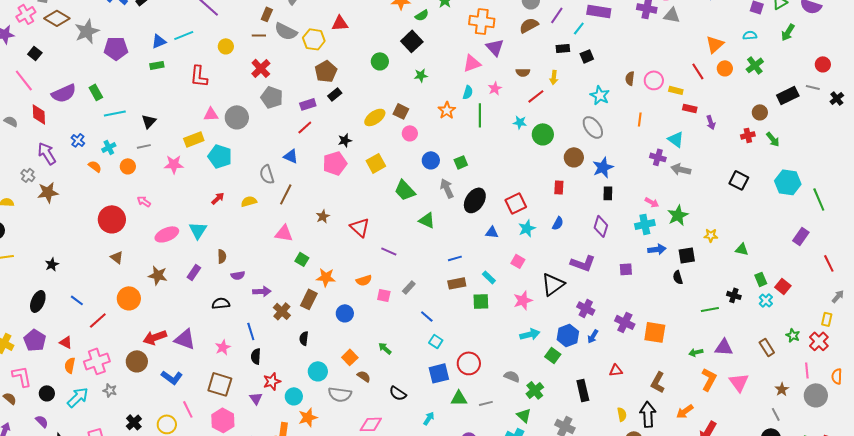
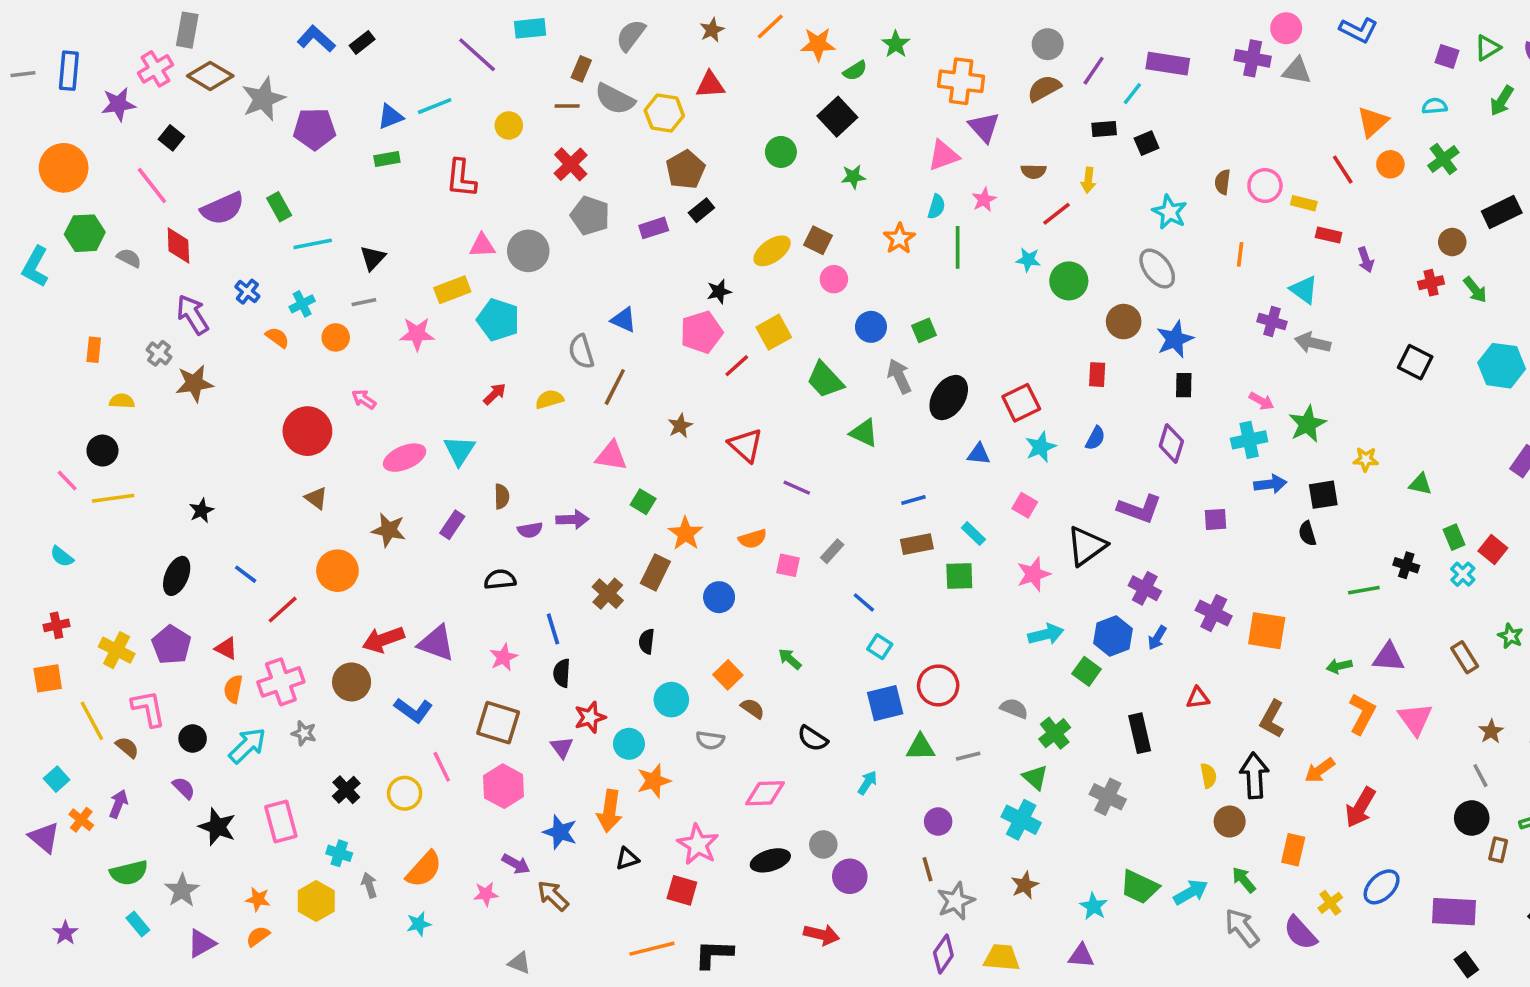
red line: (305, 127) -> (737, 366), moved
orange star: (326, 277) -> (685, 534), turned 30
purple arrow: (262, 291) -> (572, 519), moved
gray semicircle: (340, 394) -> (710, 740), size x0.7

